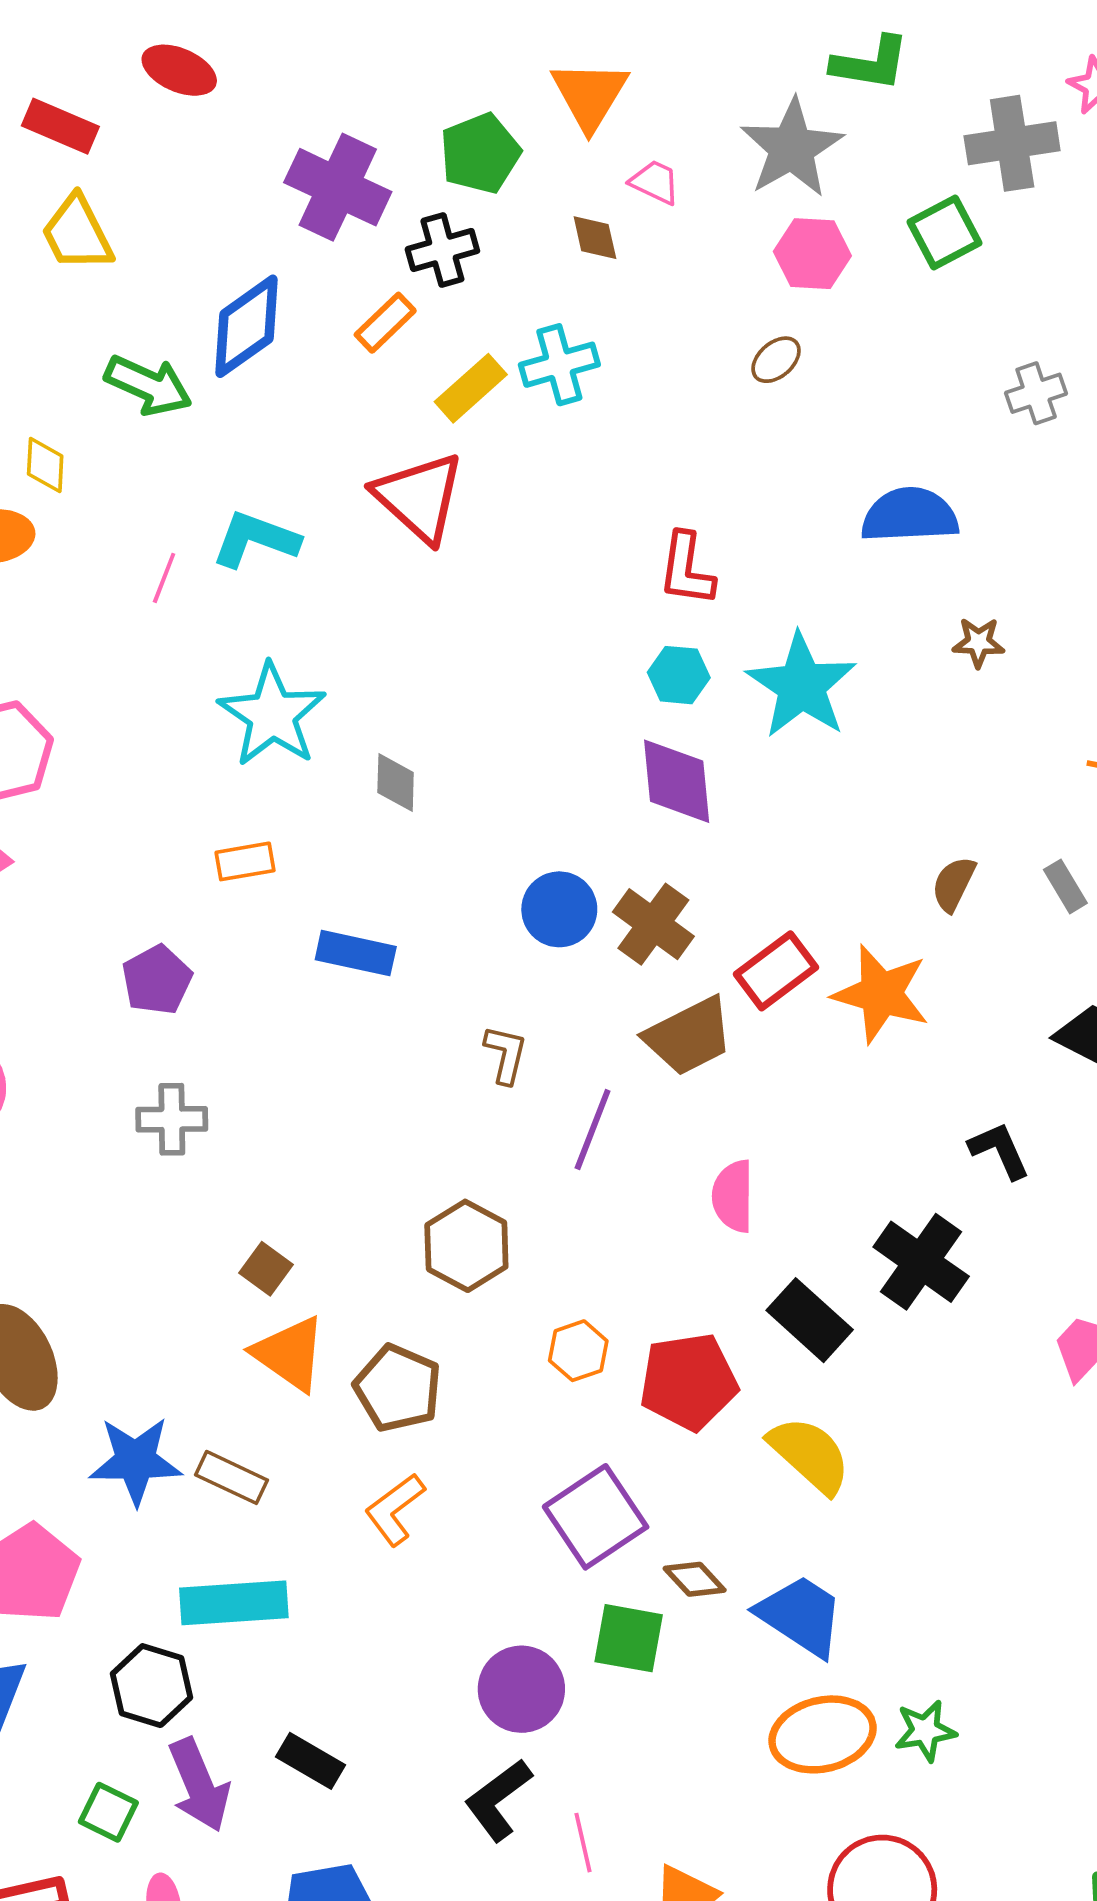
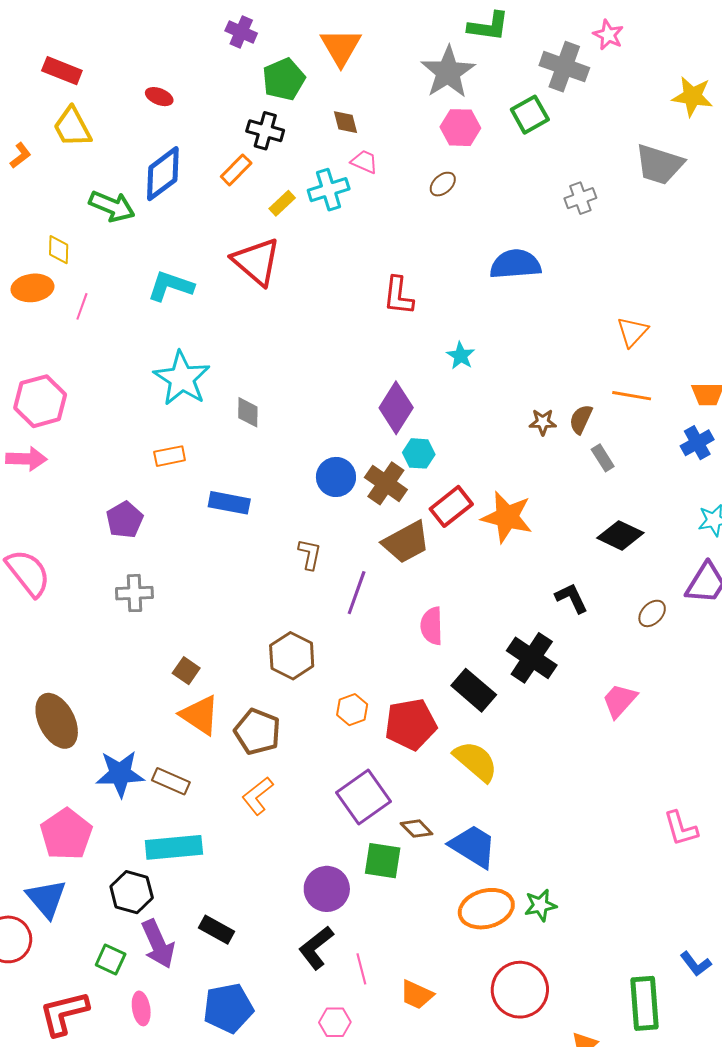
red ellipse: (179, 70) -> (159, 97), moved, size x0.7
gray cross: (1012, 143) -> (564, 67), turned 30
pink trapezoid: (655, 182) -> (364, 162), moved
purple cross: (338, 187) -> (241, 32), moved, size x0.6
black cross: (442, 250) -> (265, 131), turned 33
yellow rectangle: (471, 388) -> (282, 203), size x0.7
pink line: (164, 578) -> (82, 306), moved
brown star: (978, 642) -> (543, 422), moved
cyan hexagon: (679, 675) -> (419, 453), moved
cyan star: (801, 686) -> (461, 356), size x0.5
purple diamond: (677, 781) -> (396, 408), turned 39
brown semicircle: (954, 884) -> (581, 419), moved

